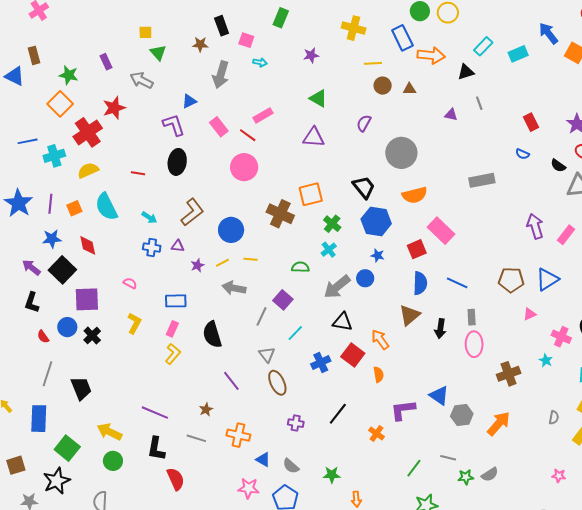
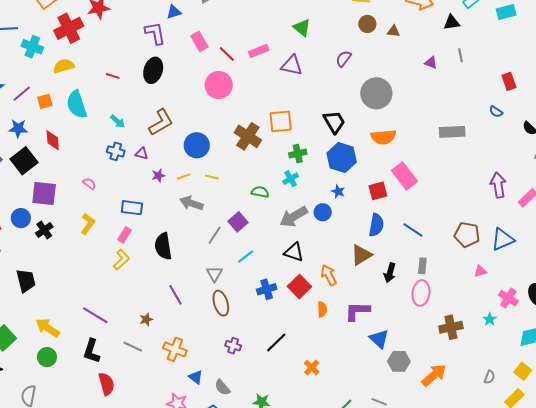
pink rectangle: (263, 115) -> (259, 51), moved
cyan cross: (54, 156) -> (32, 47), turned 30
purple line: (50, 204) -> (22, 94), turned 36
green cross: (332, 224) -> (298, 154), turned 30
purple L-shape: (403, 410) -> (357, 311), moved

